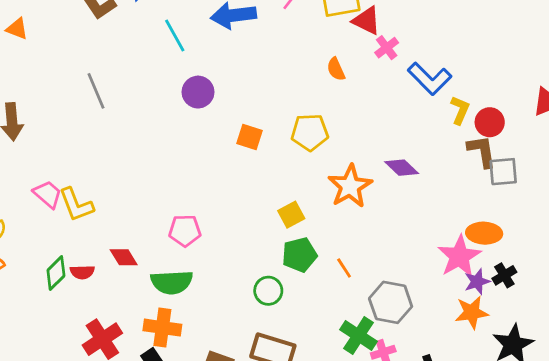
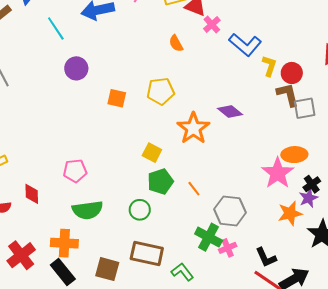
yellow square: (291, 215) -> (152, 153), turned -30
red diamond: (124, 257) -> (32, 194), turned 35
green semicircle: (172, 282) -> (88, 210), moved
purple star: (477, 282) -> (309, 198), moved

